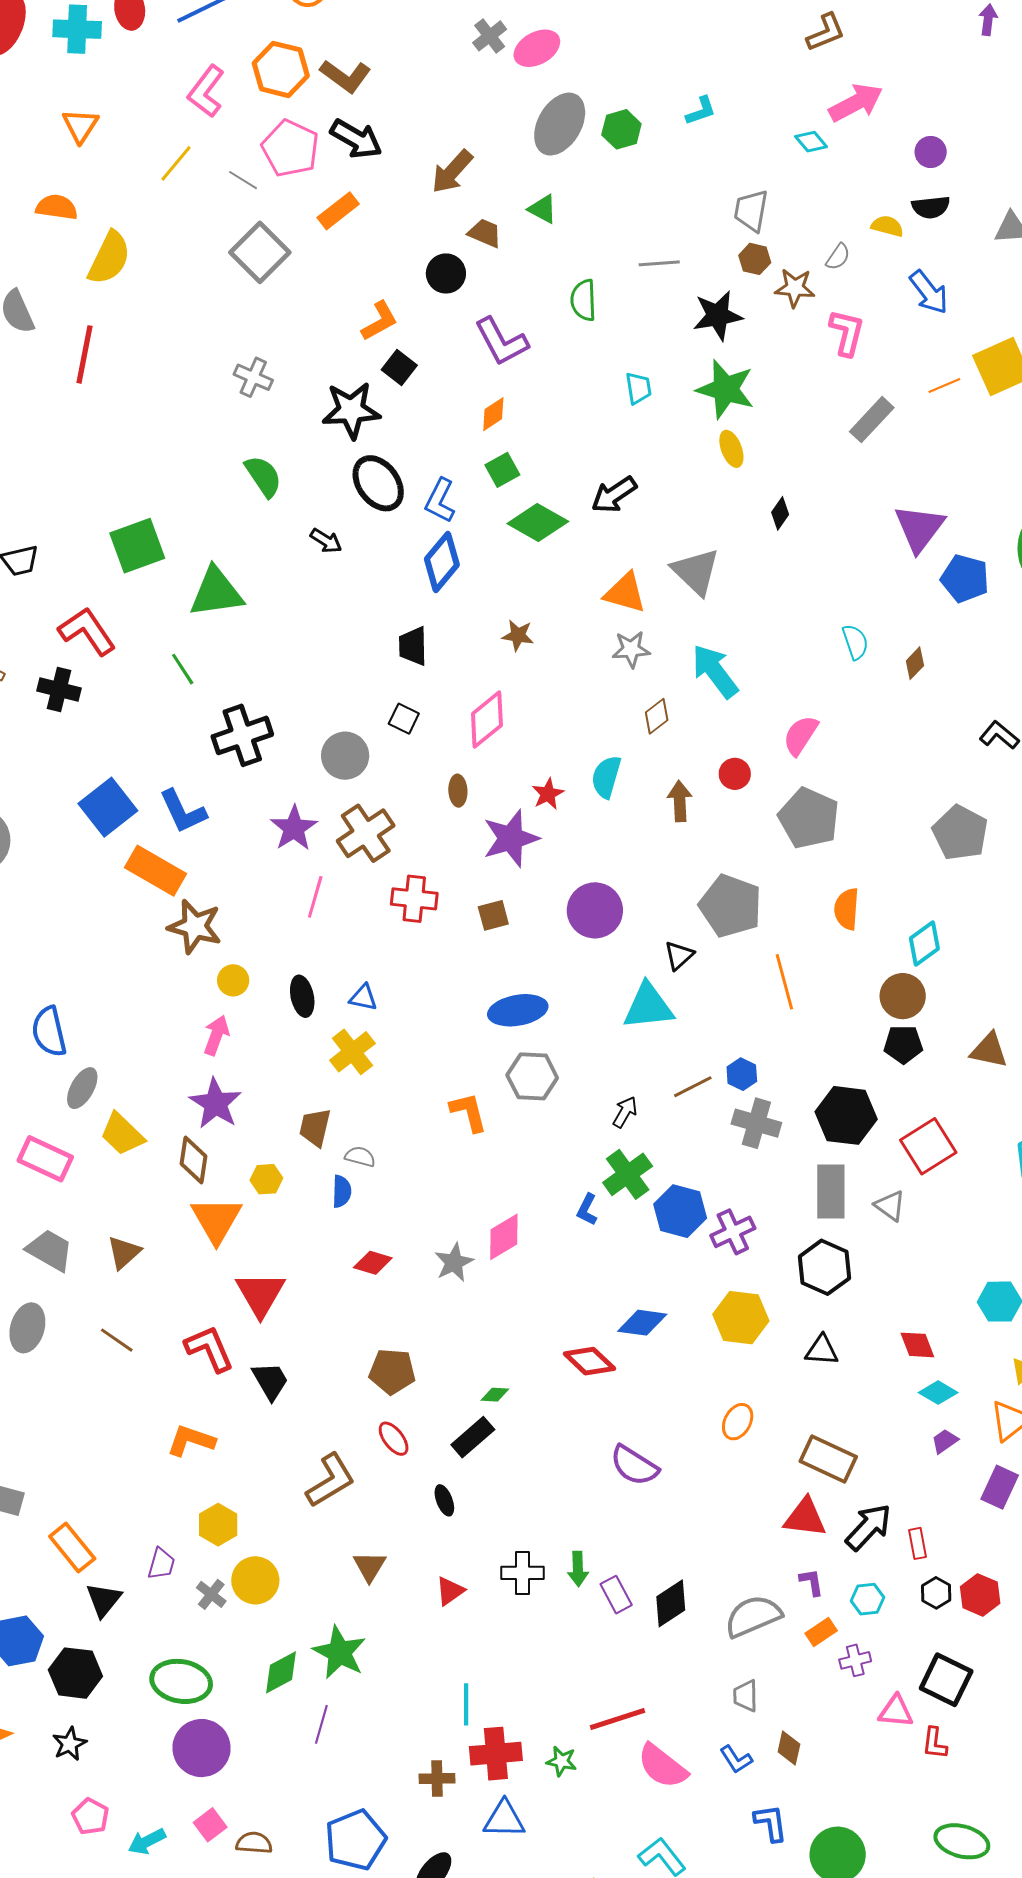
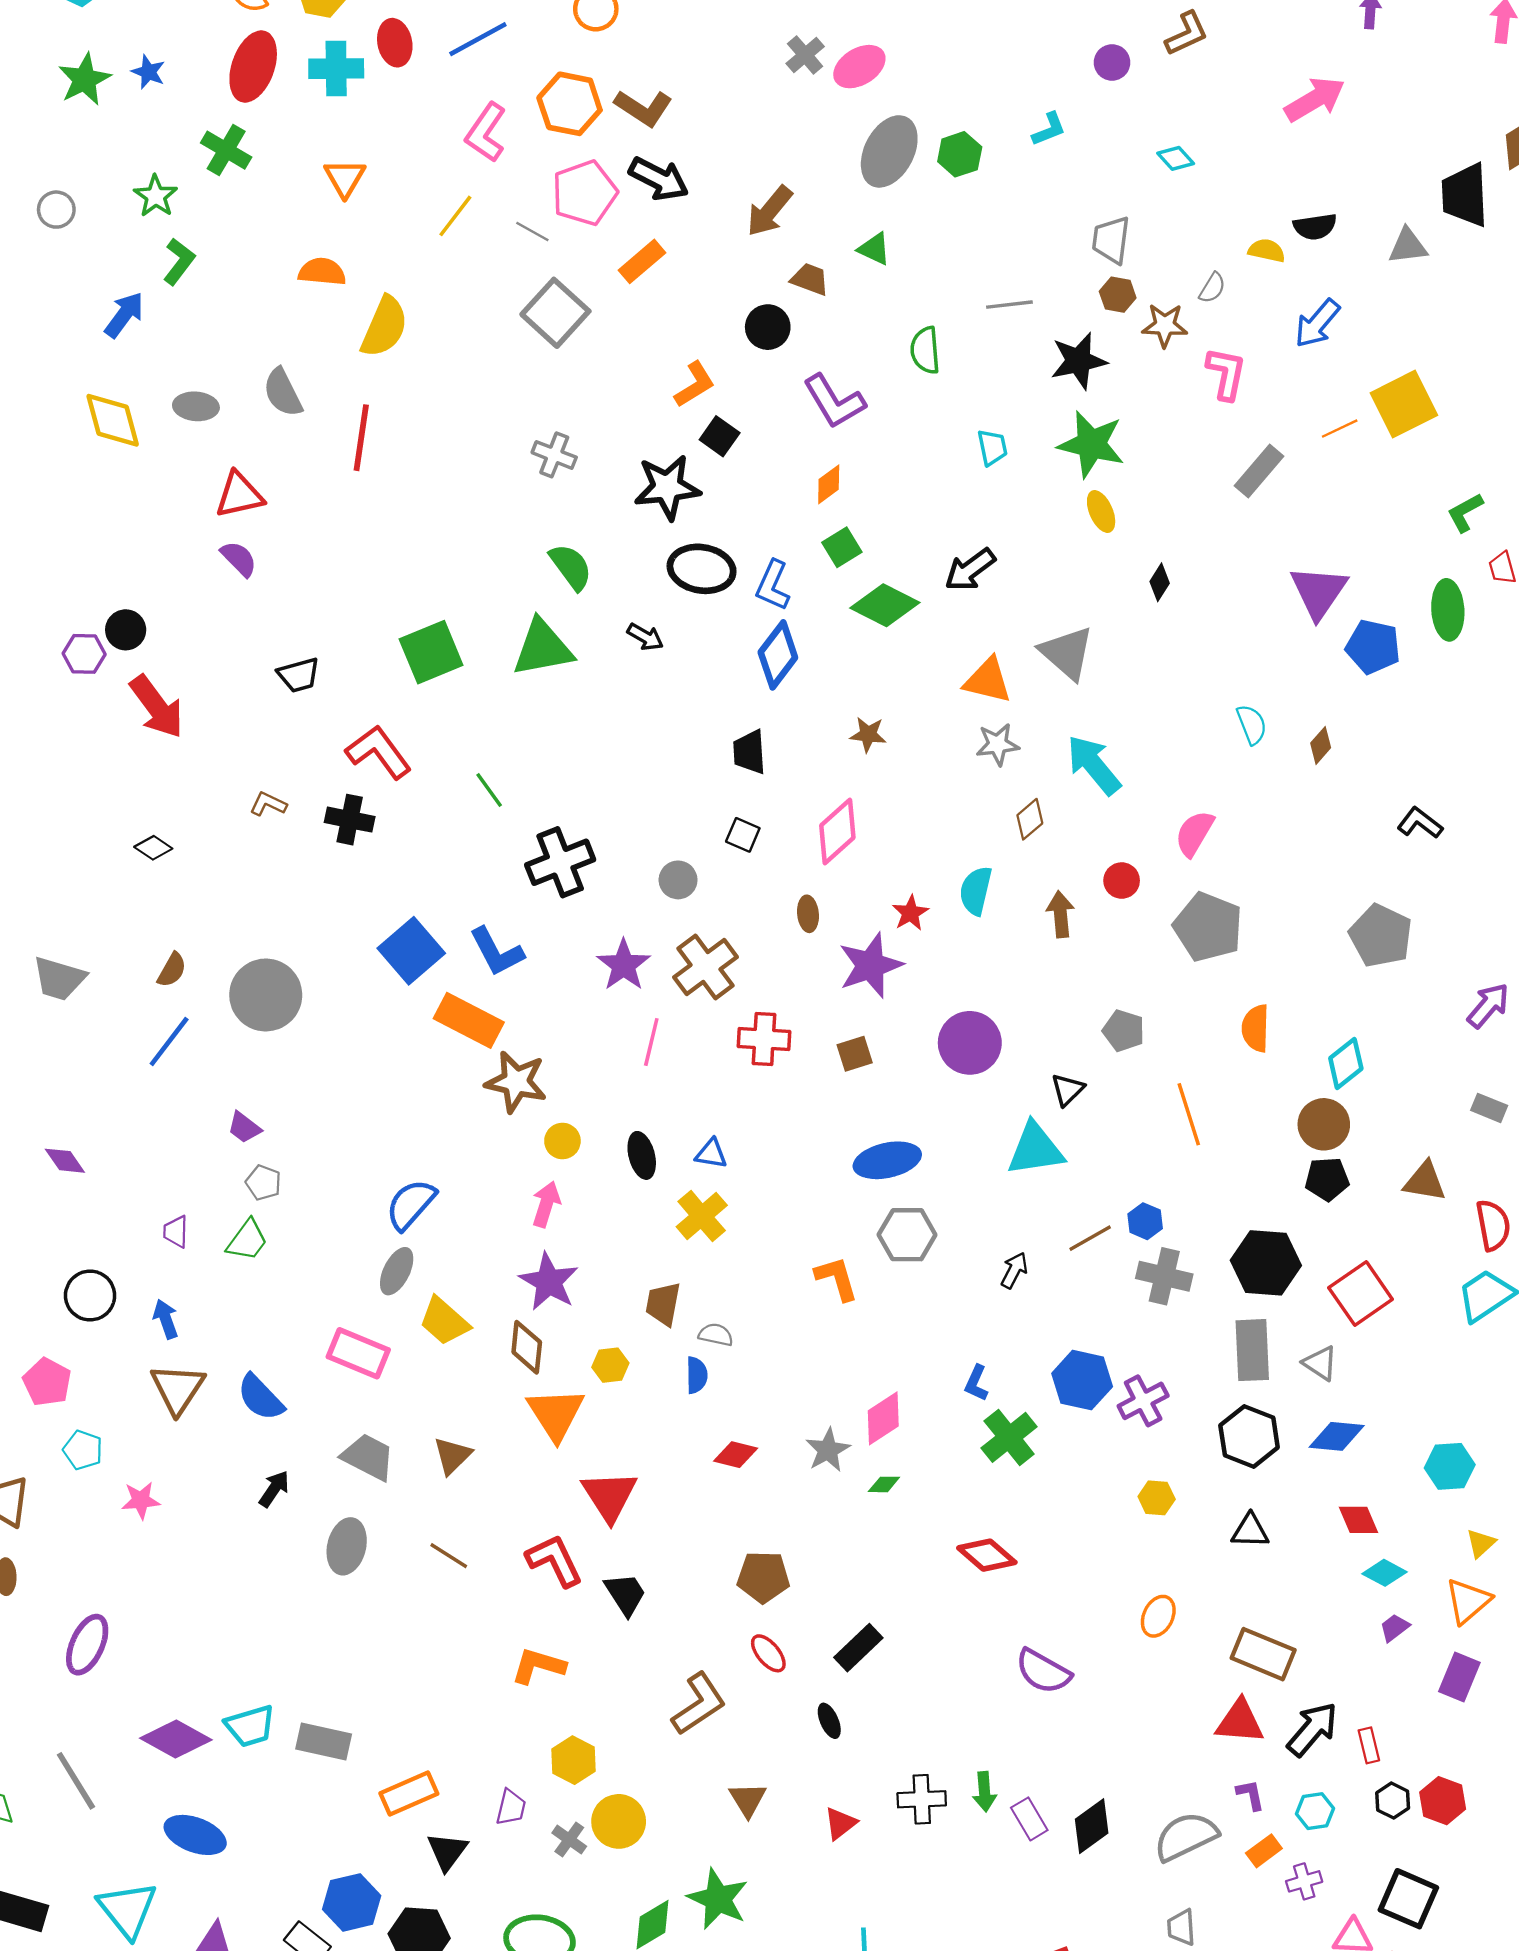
pink arrow: (856, 103) -> (1315, 99), moved
pink pentagon: (290, 148) -> (584, 193), turned 30
purple circle: (931, 152) -> (1112, 62), moved
blue arrow: (929, 292) -> (1317, 323), turned 81
black ellipse: (378, 483) -> (702, 569), turned -42
green triangle: (216, 592) -> (543, 648), moved
gray circle: (345, 756) -> (678, 880), size x0.7
gray pentagon: (731, 906) -> (1124, 1031), size x0.6
blue semicircle: (49, 1032) -> (411, 1204), moved, turned 57
green cross: (628, 1174) -> (1009, 1437), moved
yellow hexagon: (741, 1318) -> (1157, 1498), size x0.6
blue diamond: (642, 1323) -> (1337, 1436), moved
green diamond: (495, 1395) -> (884, 1484), moved
orange rectangle: (72, 1548) -> (409, 1794), turned -72

